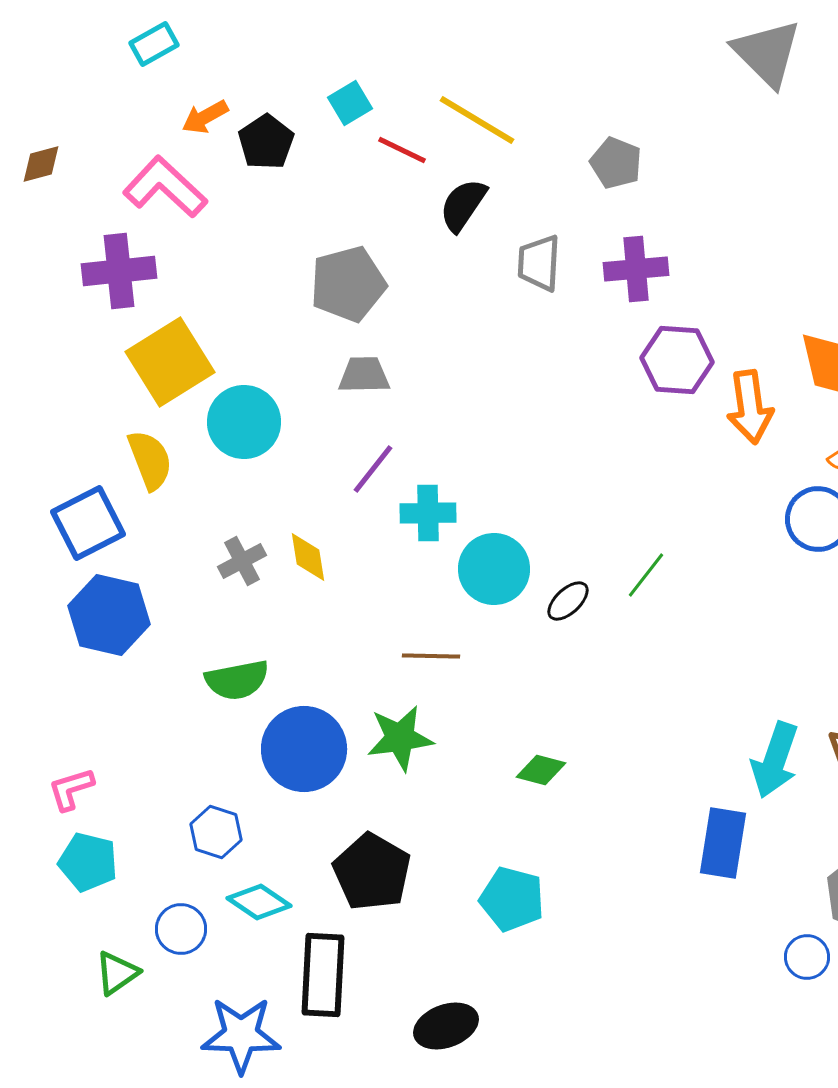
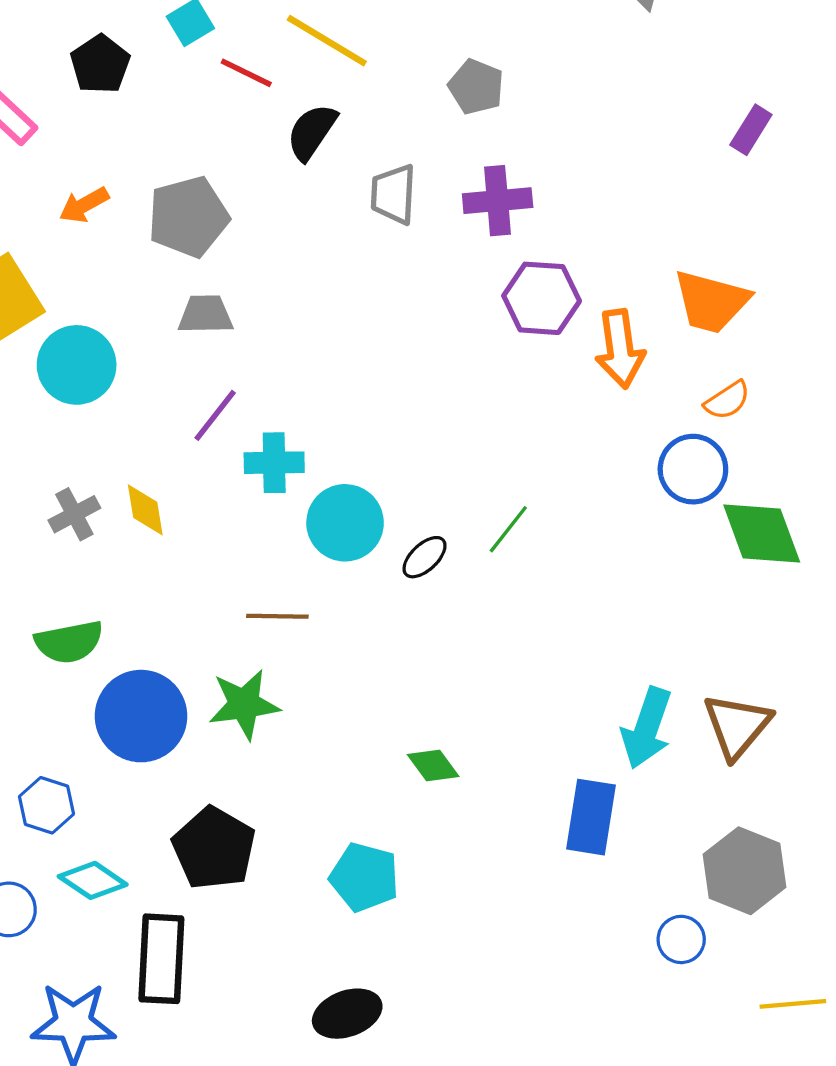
orange arrow: (205, 117) -> (84, 205), moved
green diamond: (541, 770) -> (433, 765), moved, turned 39
black ellipse: (446, 1026) -> (347, 1014), moved

